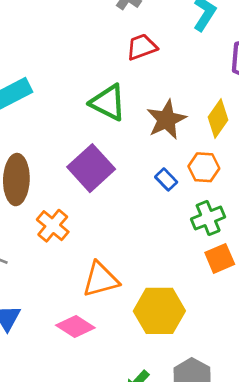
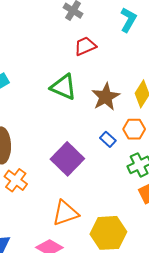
purple square: (91, 168) -> (67, 159), moved
orange cross: (53, 226) -> (16, 180), moved

